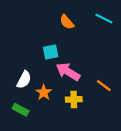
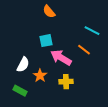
cyan line: (104, 18) -> (92, 31), moved
orange semicircle: (67, 22) -> (49, 12), moved
orange line: (104, 86) -> (84, 50), moved

